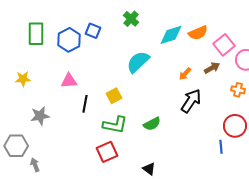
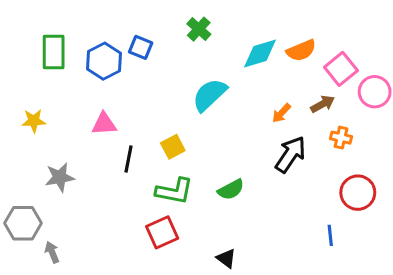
orange cross: (238, 90) -> (341, 138), moved
blue line: (221, 147) -> (330, 235), moved

